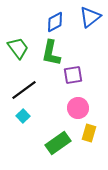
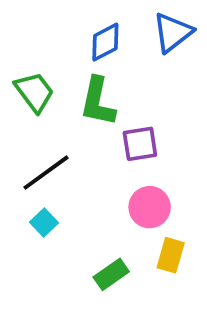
green rectangle: (58, 143) -> (111, 274), size x0.7

